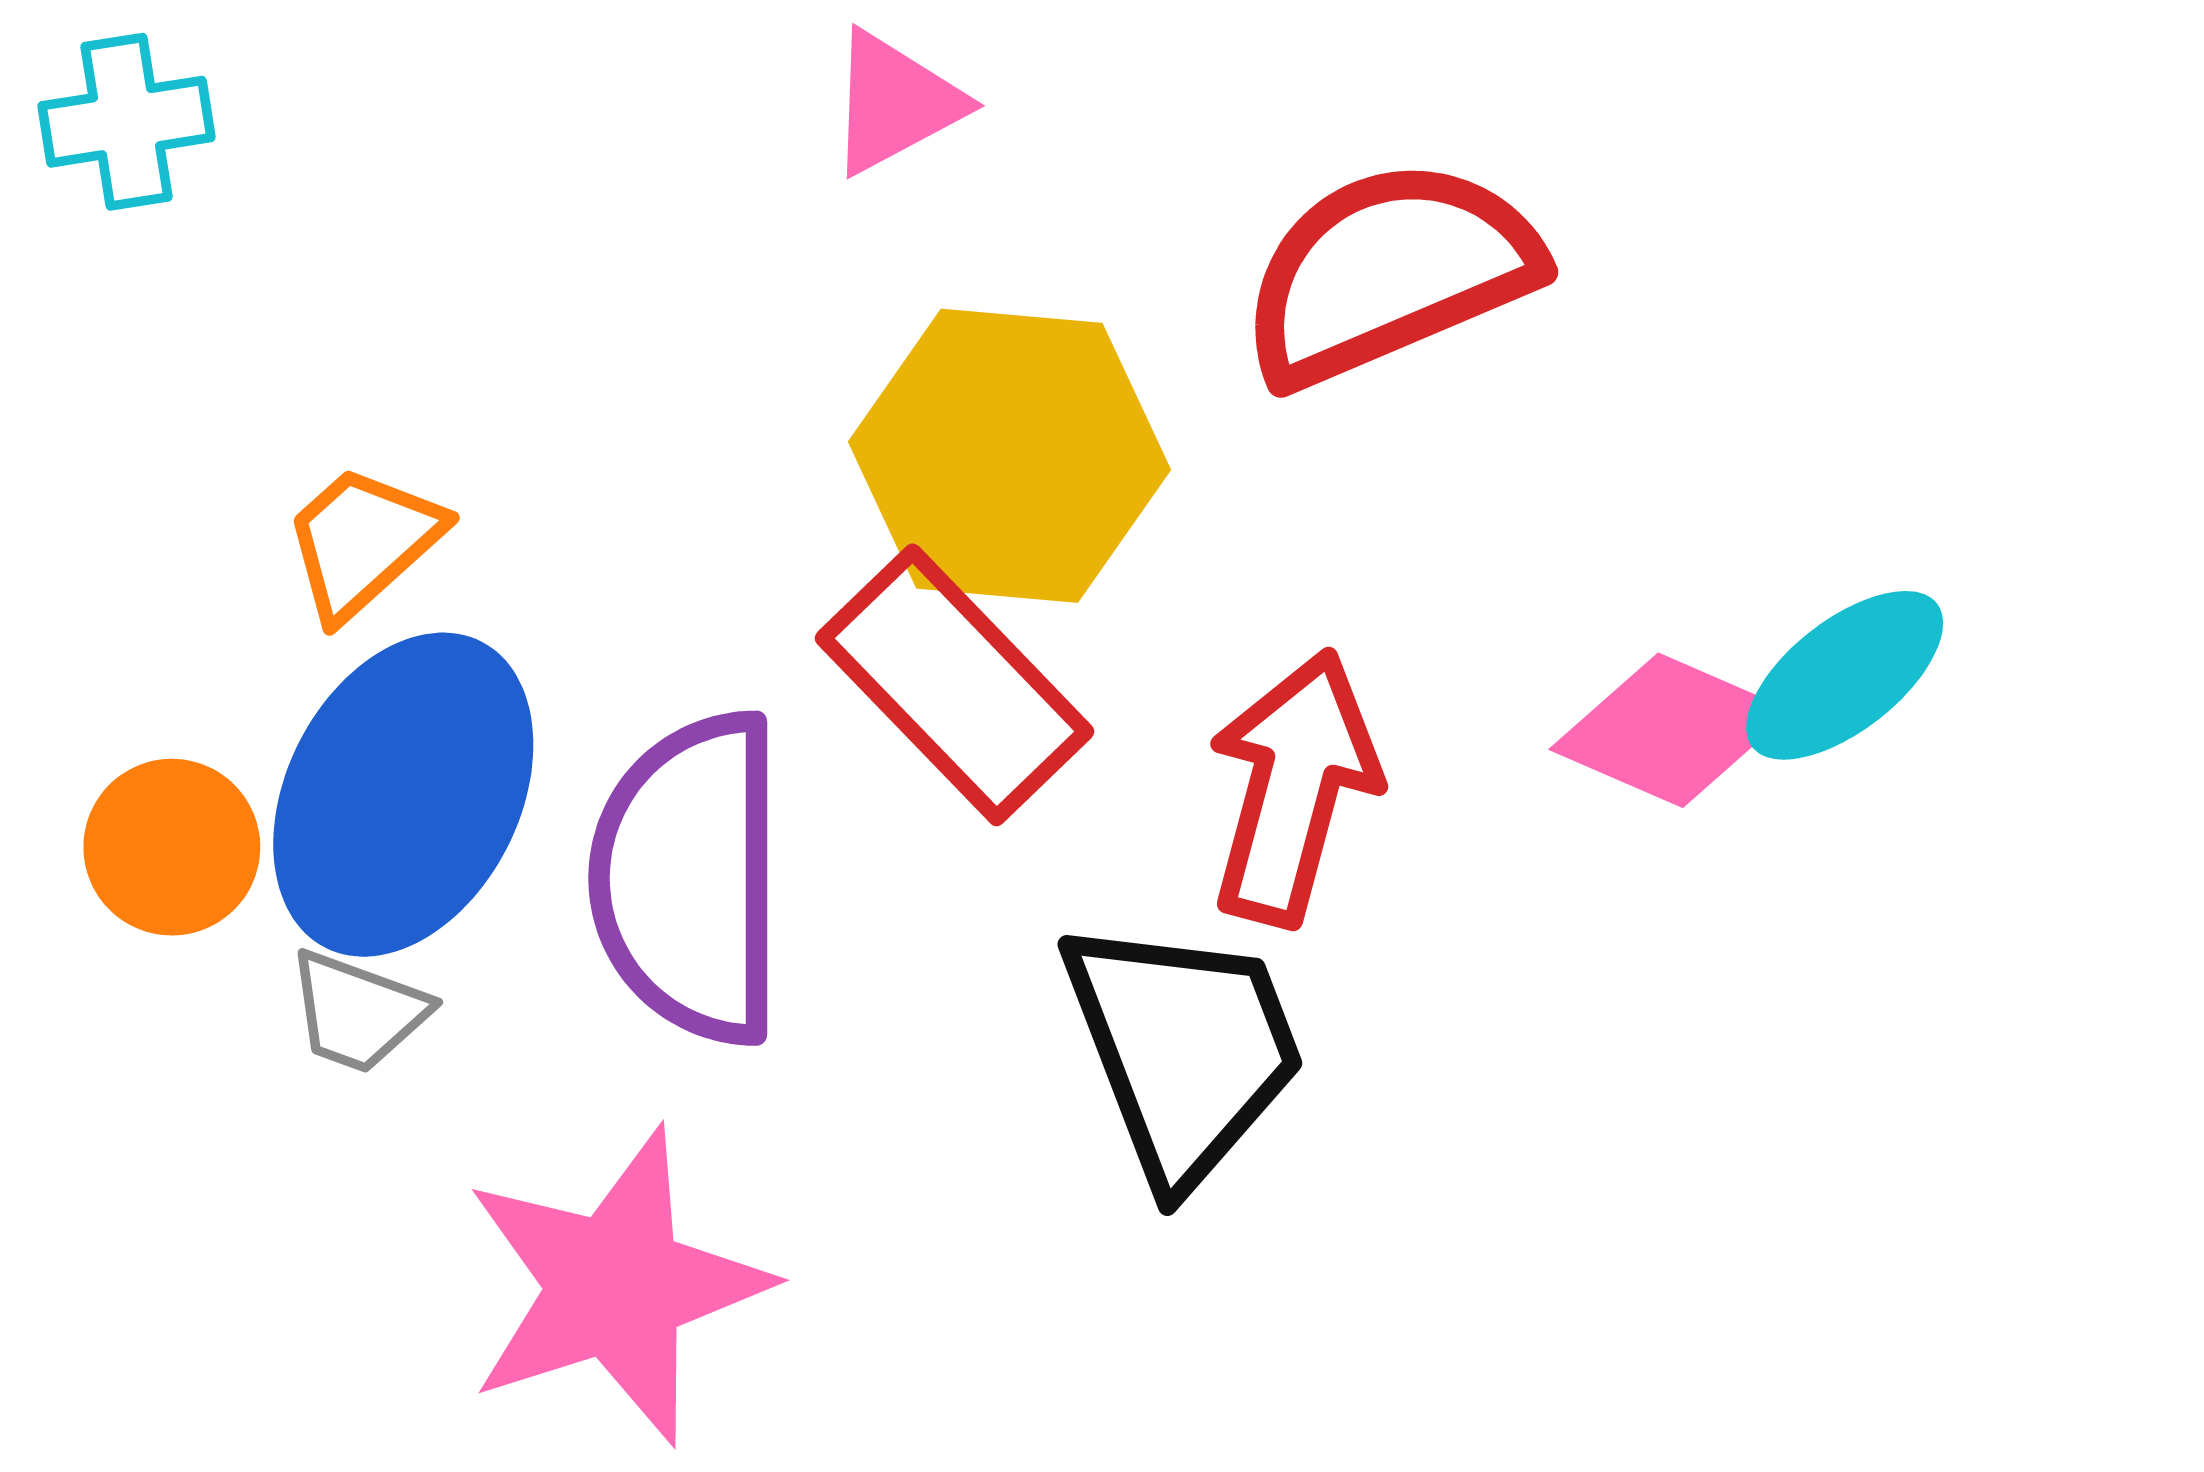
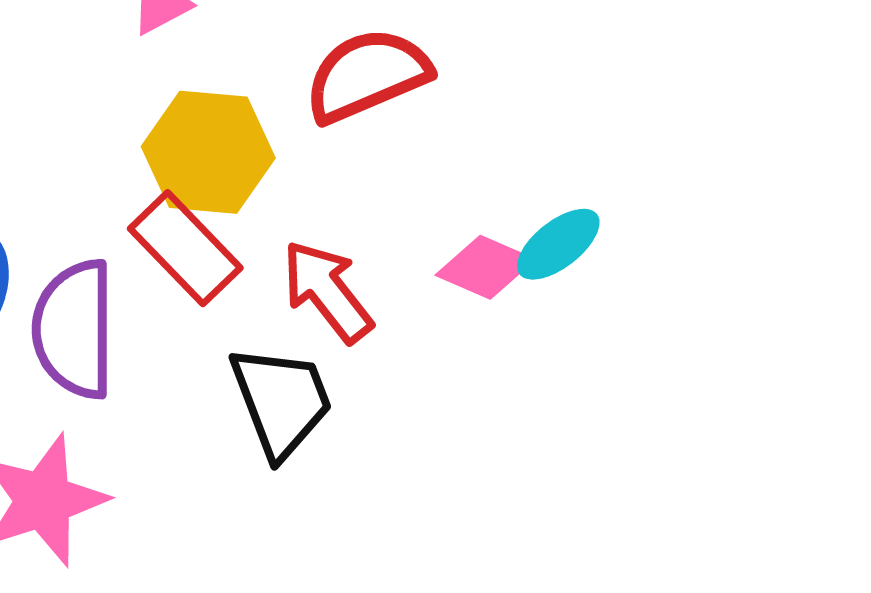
red arrow: (1293, 787) -> (327, 291), turned -53

